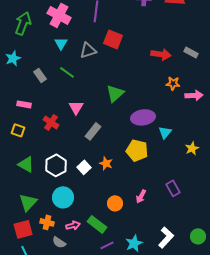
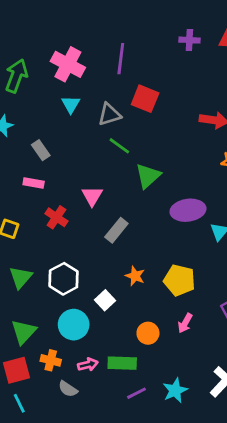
green line: (67, 72) -> (119, 146), moved
pink rectangle: (24, 104) -> (34, 183), moved
yellow pentagon: (137, 150) -> (179, 280), moved
green triangle: (26, 164) -> (21, 277), turned 42
white square: (84, 167) -> (105, 300), moved
green rectangle: (97, 224) -> (122, 363), turned -36

